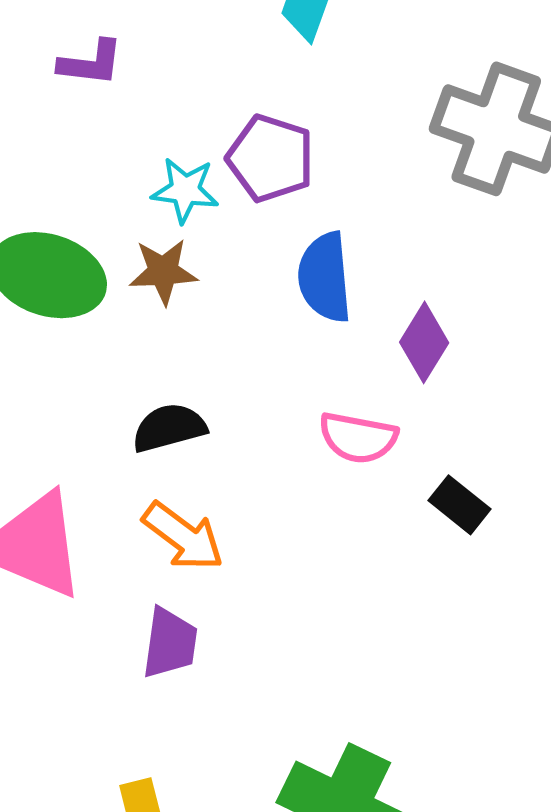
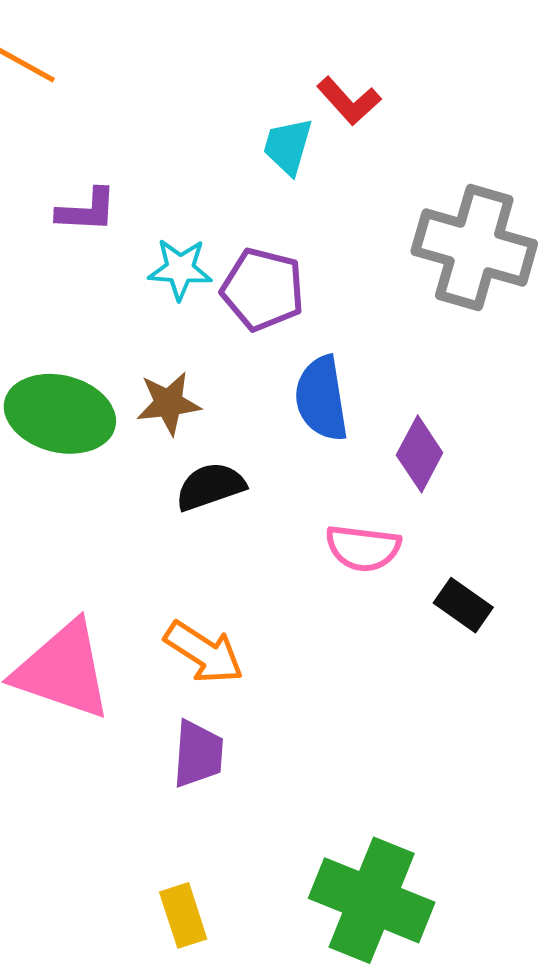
cyan star: (185, 190) -> (180, 269), moved
black semicircle: (169, 428) -> (210, 487), moved

